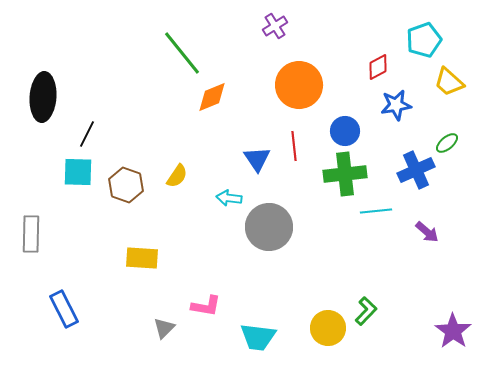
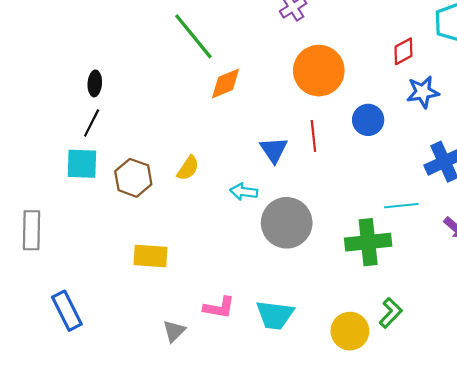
black ellipse: (43, 97) -> (95, 83), moved, size x0.5
green cross: (345, 174) -> (368, 242), moved
cyan trapezoid: (258, 337) -> (275, 315), moved

